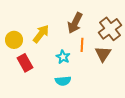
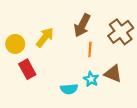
brown triangle: (103, 54) -> (113, 74), moved, turned -42
cyan star: (63, 57) -> (91, 79), moved

